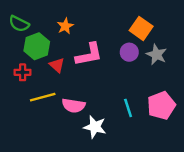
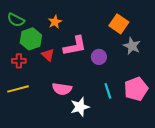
purple circle: (129, 52) -> (99, 57), moved
yellow line: (43, 97) -> (18, 89), moved
white star: (95, 127) -> (80, 107), turned -30

